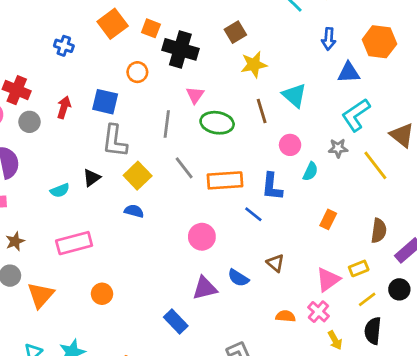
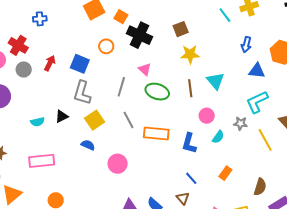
blue cross: (64, 46) -> (40, 19), moved, turned -32
pink triangle: (195, 95) -> (145, 69), turned -32
blue line: (253, 214) -> (191, 178), moved
pink circle: (202, 237) -> (118, 164), moved

